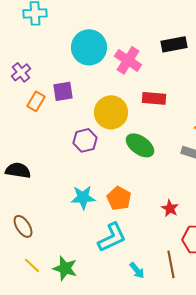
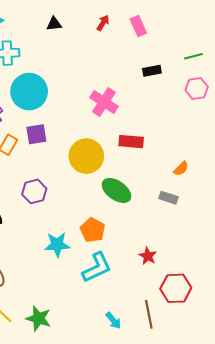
black rectangle: (174, 44) -> (152, 71), moved, size x0.7
cyan circle: (89, 47) -> (29, 92), moved
purple hexagon: (85, 140) -> (34, 191), moved
orange pentagon: (119, 198) -> (93, 230), moved
cyan L-shape: (112, 237) -> (97, 267), moved

